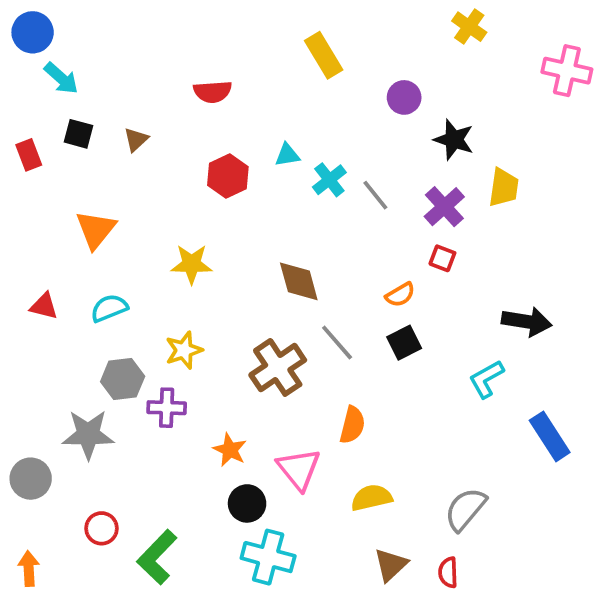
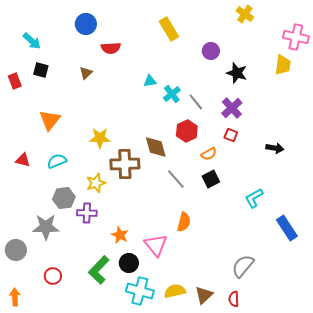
blue circle: (33, 32) -> (86, 24), moved
brown triangle: (136, 140) -> (86, 73), moved
red hexagon: (228, 176) -> (187, 131), moved
yellow trapezoid: (504, 187) -> (283, 65), moved
black arrow: (527, 322) -> (275, 148), moved, size x0.7
brown cross: (278, 367) -> (125, 164), moved, turned 32
yellow semicircle: (372, 498) -> (175, 291), moved
green L-shape: (157, 557) -> (99, 270), moved

